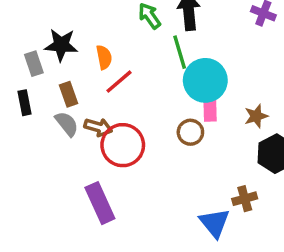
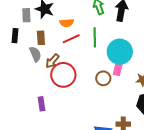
green line: (180, 52) -> (95, 37), moved
orange semicircle: (104, 57) -> (67, 23), turned 80
brown arrow: (98, 127) -> (52, 61), turned 98
purple rectangle: (100, 203) -> (41, 104), size x0.6

